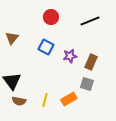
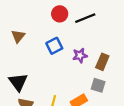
black line: (90, 21) -> (85, 18), moved
blue square: (46, 47) -> (54, 46), turned 35

